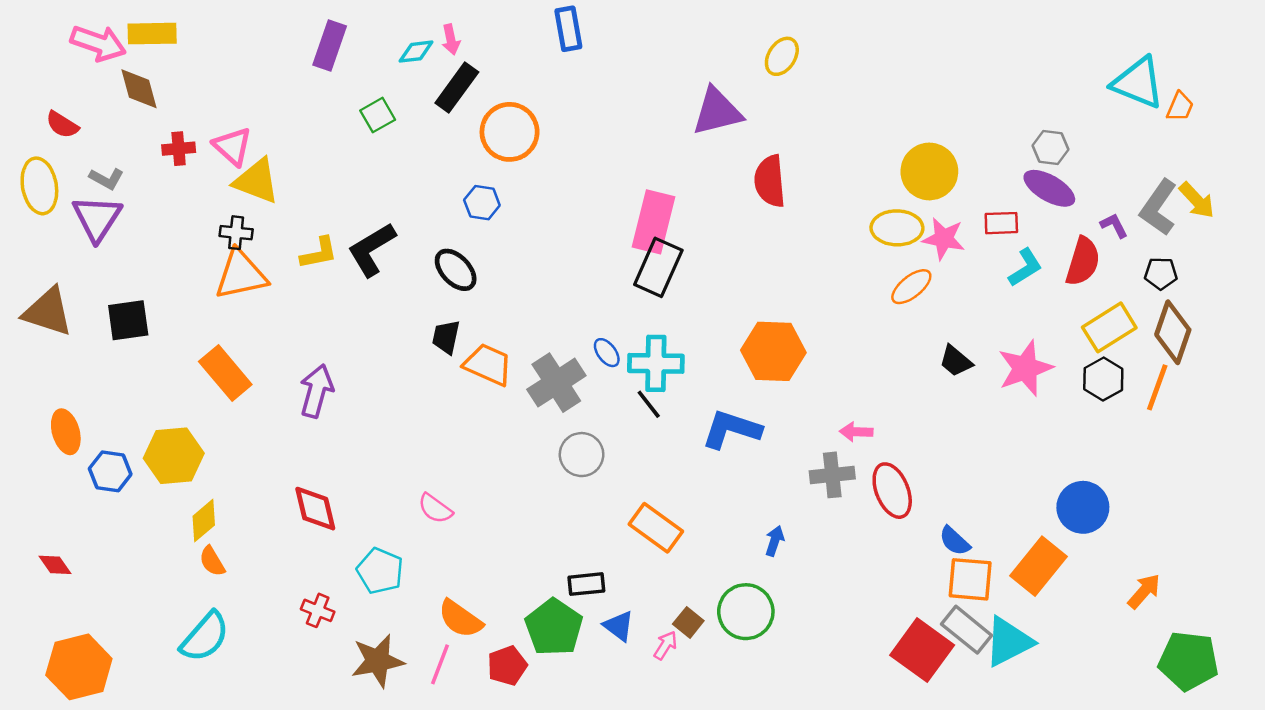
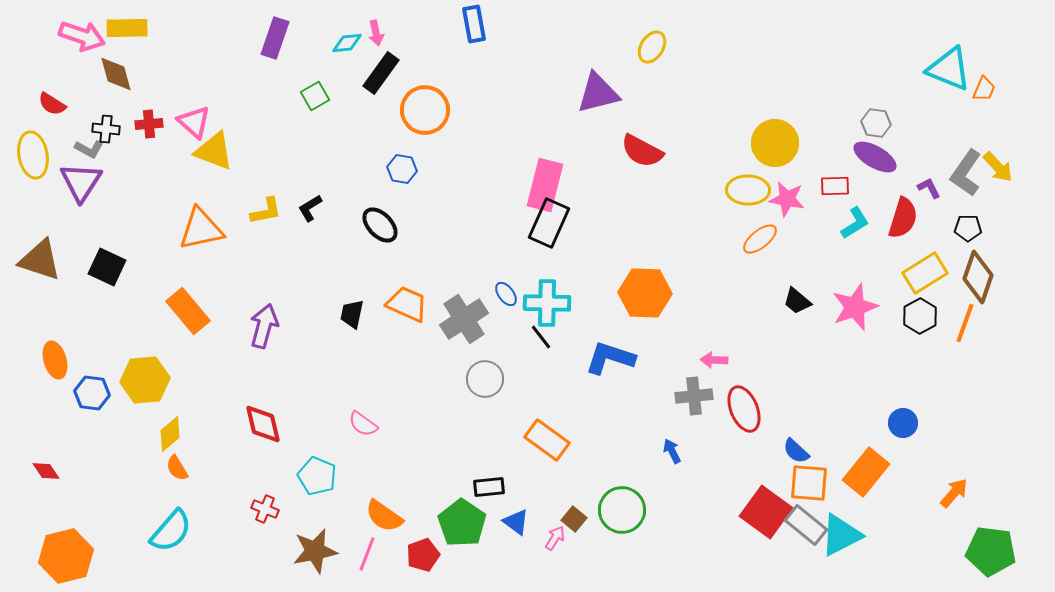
red semicircle: (770, 181) -> (642, 151), turned -57
black cross: (236, 233) -> (106, 129), moved
black L-shape: (372, 249) -> (310, 208), size x0.6
black square: (128, 320) -> (107, 267), turned 33
black trapezoid: (446, 337) -> (352, 314), moved
blue circle: (1083, 507) -> (903, 423), size x0.7
blue arrow: (775, 541) -> (672, 451), moved, turned -45
red square: (922, 650) -> (766, 512), moved

